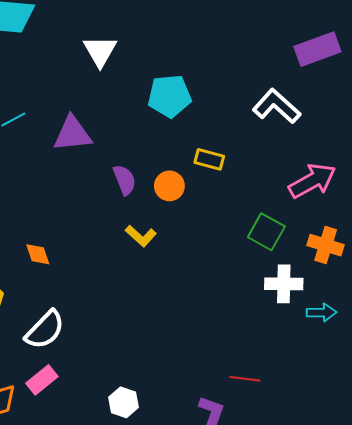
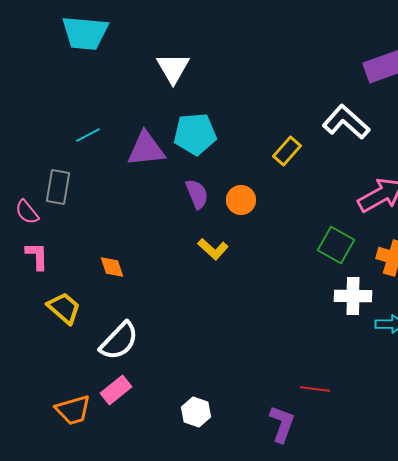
cyan pentagon: (169, 96) -> (195, 134), moved
yellow rectangle: (209, 159) -> (287, 151), moved, turned -64

